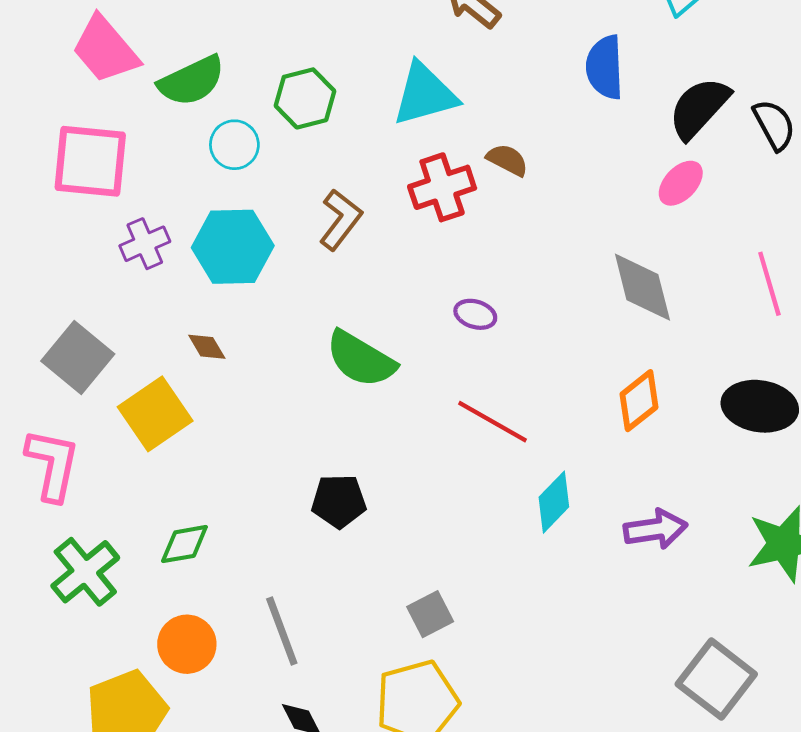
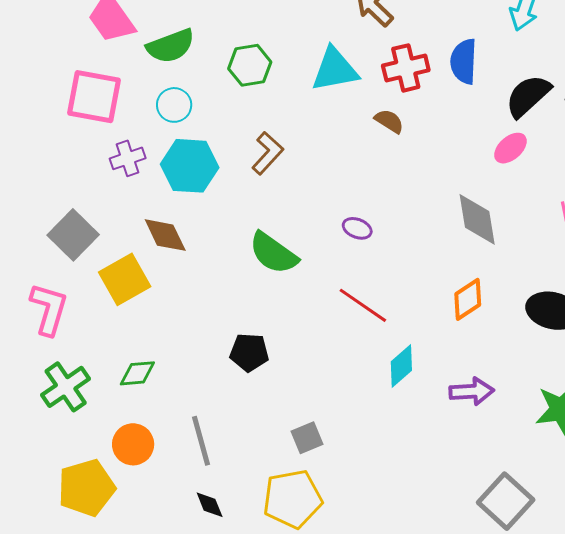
cyan circle: (234, 145) -> (174, 105), moved
red cross: (442, 187) -> (406, 68), moved
brown diamond: (207, 347) -> (165, 235), size x1.6

